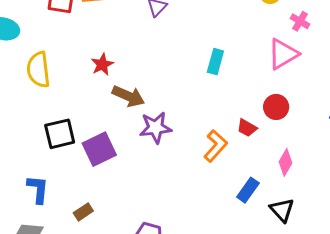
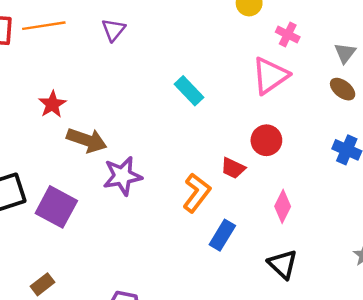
cyan rectangle: (215, 62) -> (189, 91), turned -55
purple square: (99, 149) -> (56, 207), turned -32
blue rectangle: (248, 190) -> (222, 235), moved

